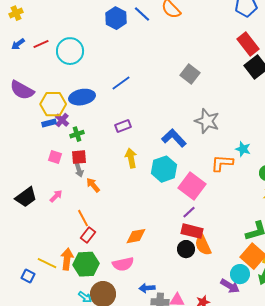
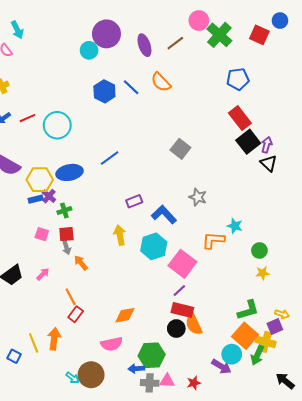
gray star: (207, 121) -> (198, 197), size x0.7
purple rectangle: (123, 126) -> (134, 201), moved
yellow line: (47, 263) -> (34, 343), turned 42
green hexagon: (86, 264) -> (152, 355), moved

